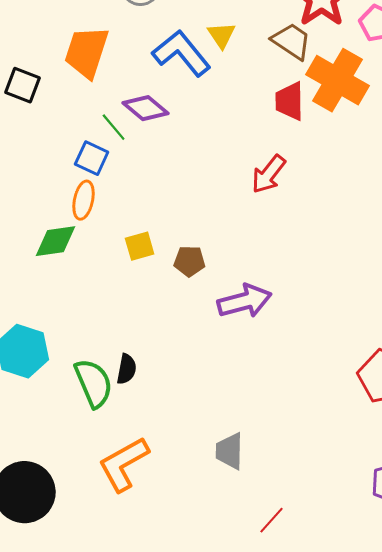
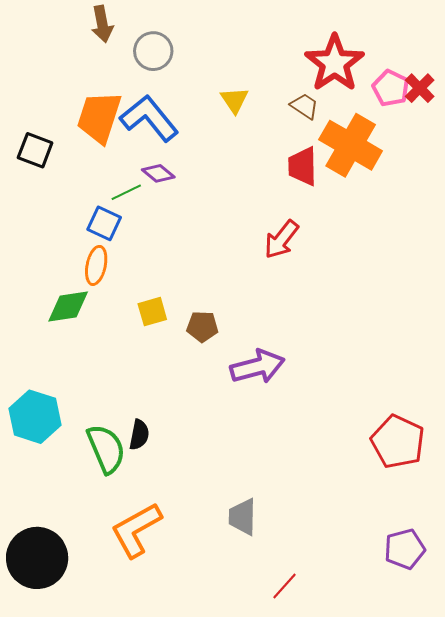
brown trapezoid: (292, 41) -> (305, 106), size x0.7
blue L-shape: (182, 53) -> (149, 118), moved
purple diamond: (146, 108) -> (158, 173), size x0.7
green line: (114, 127) -> (126, 192), turned -76

